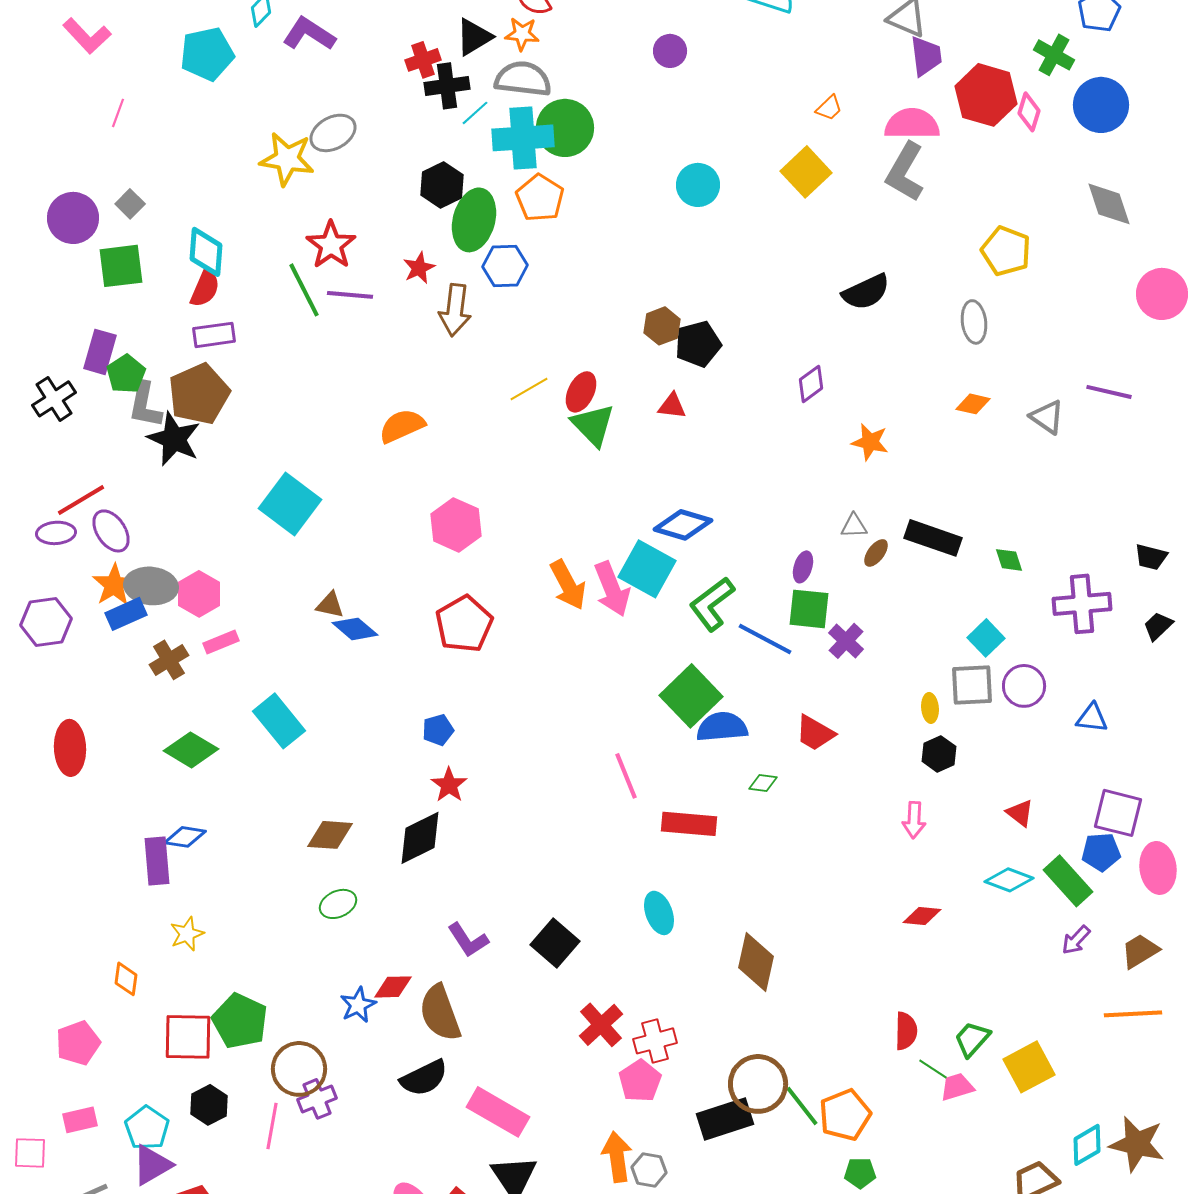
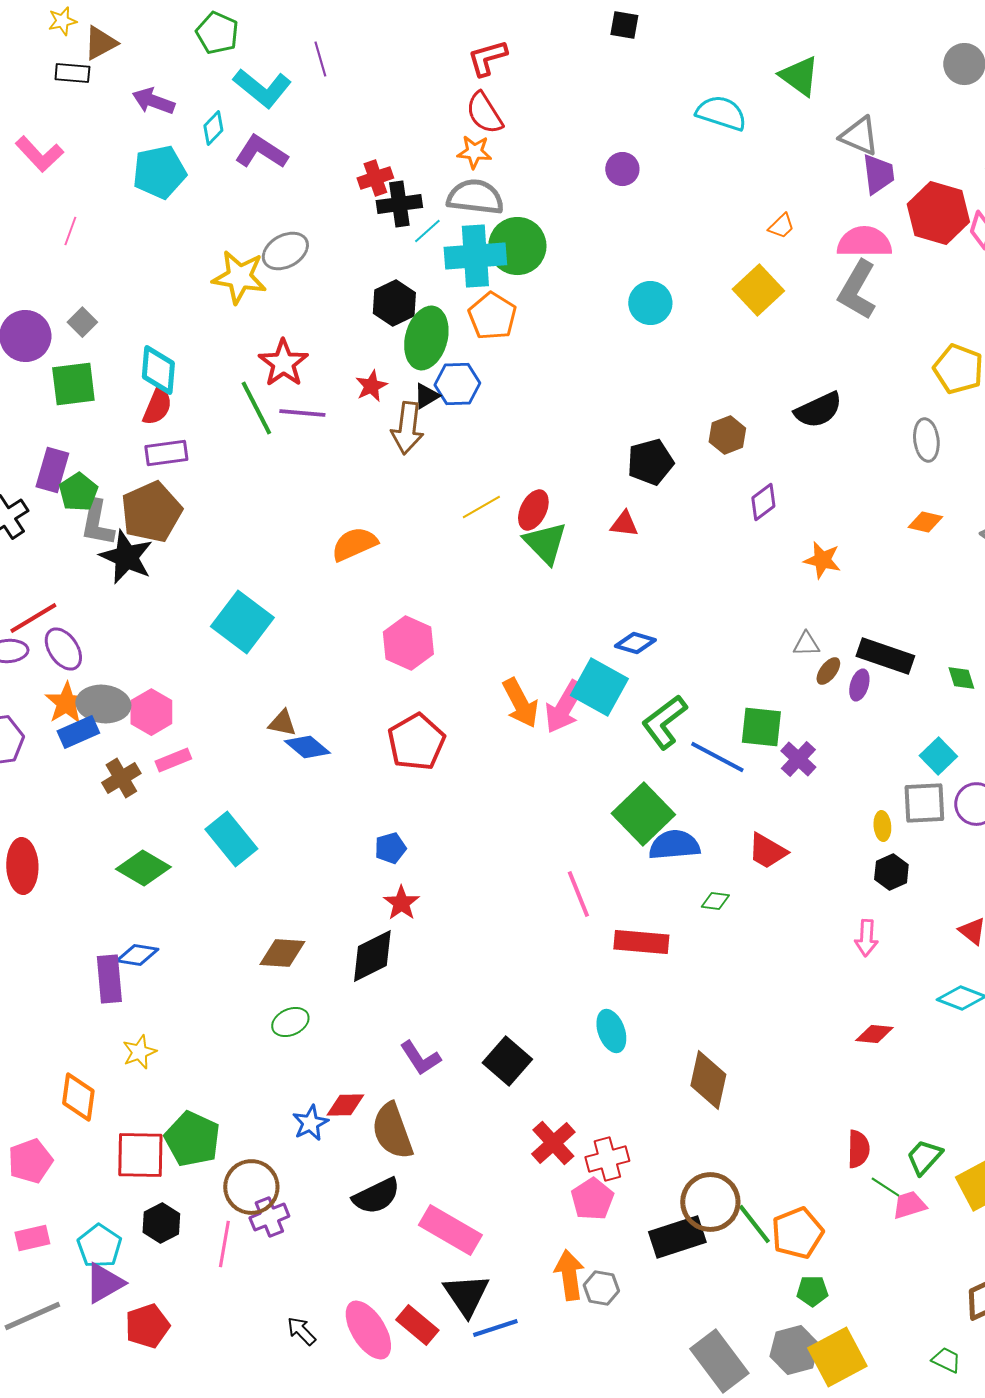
black triangle: (474, 37) -> (426, 396), moved, size x0.7
brown hexagon: (662, 326) -> (727, 435), moved
blue diamond: (683, 525) -> (635, 643), size x0.7
purple ellipse: (803, 567) -> (859, 685), moved
pink arrow: (612, 589) -> (564, 707), turned 52
orange diamond: (126, 979) -> (78, 1097), size x1.4

